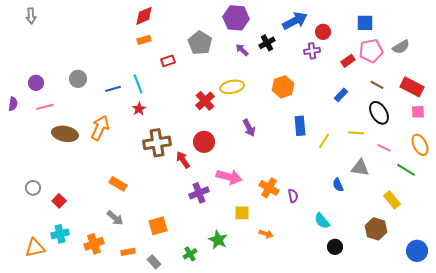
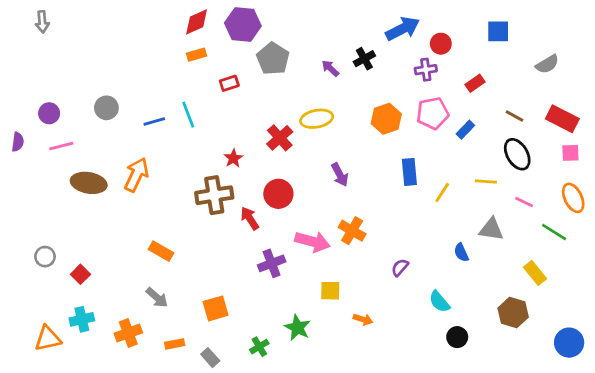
purple hexagon: (236, 18) -> (243, 25), moved
pink pentagon: (371, 51) -> (433, 113), moved
red star: (139, 109) -> (233, 158), moved
orange cross: (269, 188) -> (352, 231), moved
purple semicircle: (293, 196) -> (400, 268), turned -128

